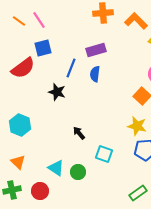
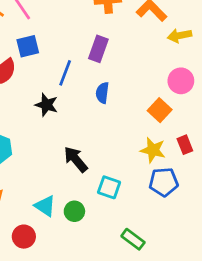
purple rectangle: (96, 50) -> (98, 49), turned -54
blue semicircle: (95, 74) -> (102, 93), moved
black arrow: (79, 133) -> (76, 159), size x1.5
green rectangle: (138, 193) -> (133, 239), moved, turned 72

